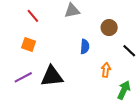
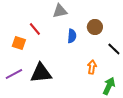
red line: (33, 16) -> (35, 29), moved
blue semicircle: (85, 47) -> (72, 36), moved

